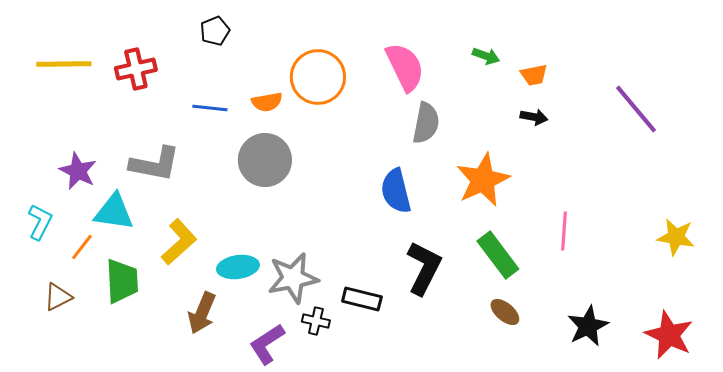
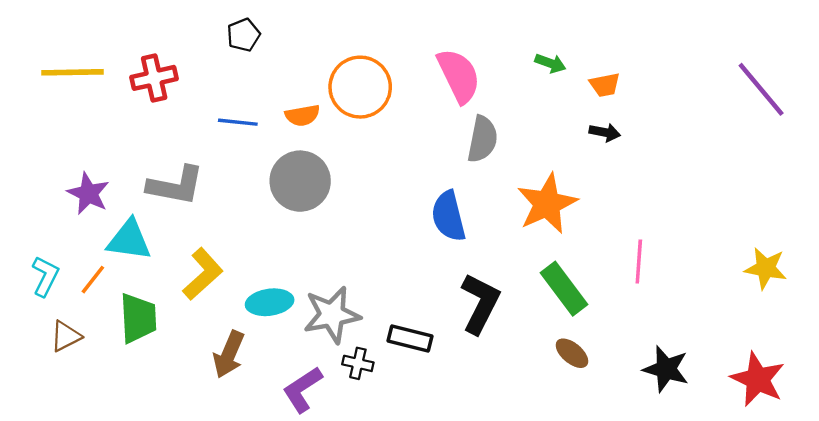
purple line: (636, 109) -> (761, 89), moved
cyan L-shape: (40, 222) -> (45, 276), moved
black star: (588, 326) -> (666, 369), turned -30

